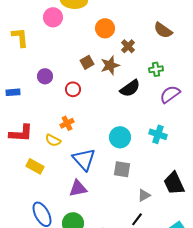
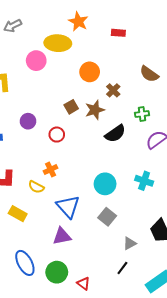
gray square: (122, 169) -> (107, 217), turned 30

